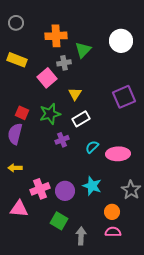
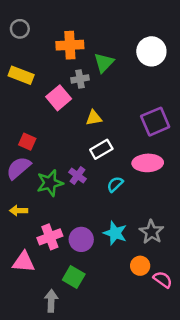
yellow triangle: (75, 94) -> (94, 118), turned 48
green star: (50, 114) -> (50, 183), moved
purple semicircle: (15, 134) -> (19, 168), turned 35
purple cross: (62, 140) -> (77, 175), turned -32
pink ellipse: (118, 154) -> (148, 163), moved
gray star: (131, 190) -> (151, 232), moved
pink semicircle: (113, 232) -> (163, 280), moved, turned 35
gray arrow: (81, 236) -> (51, 301), moved

